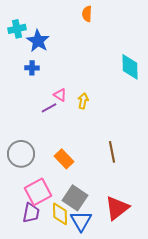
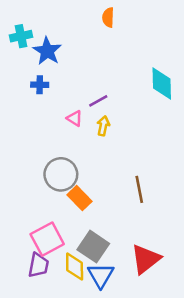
purple line: (49, 108) -> (98, 101), moved
gray circle: (21, 154) -> (61, 174), moved

